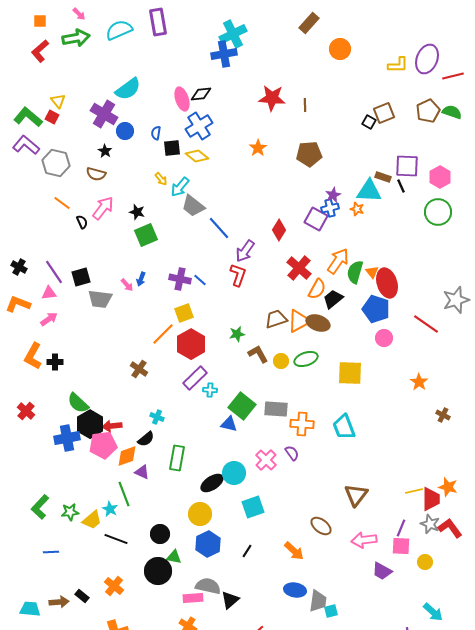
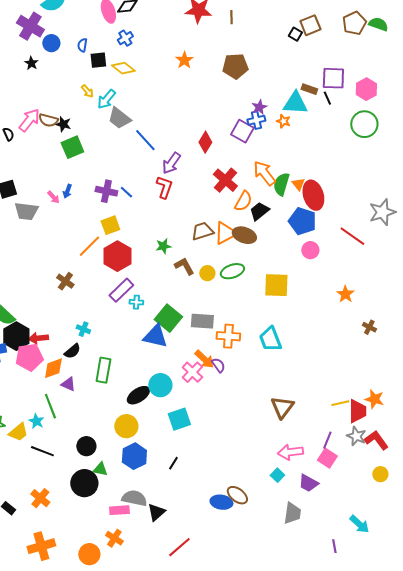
blue cross: (199, 126) -> (125, 38), size x0.6
brown semicircle: (96, 174) -> (48, 120), moved
orange arrow: (338, 261) -> (264, 173), turned -72
blue triangle: (229, 424) -> (155, 336), size x1.5
brown ellipse: (321, 526) -> (237, 495), moved
pink square: (401, 546) -> (327, 458), turned 30
orange arrow: (294, 551) -> (204, 359), moved
yellow circle: (425, 562) -> (380, 474), moved
gray trapezoid: (318, 601) -> (292, 513), moved
cyan square: (331, 611) -> (277, 475), moved, turned -32

